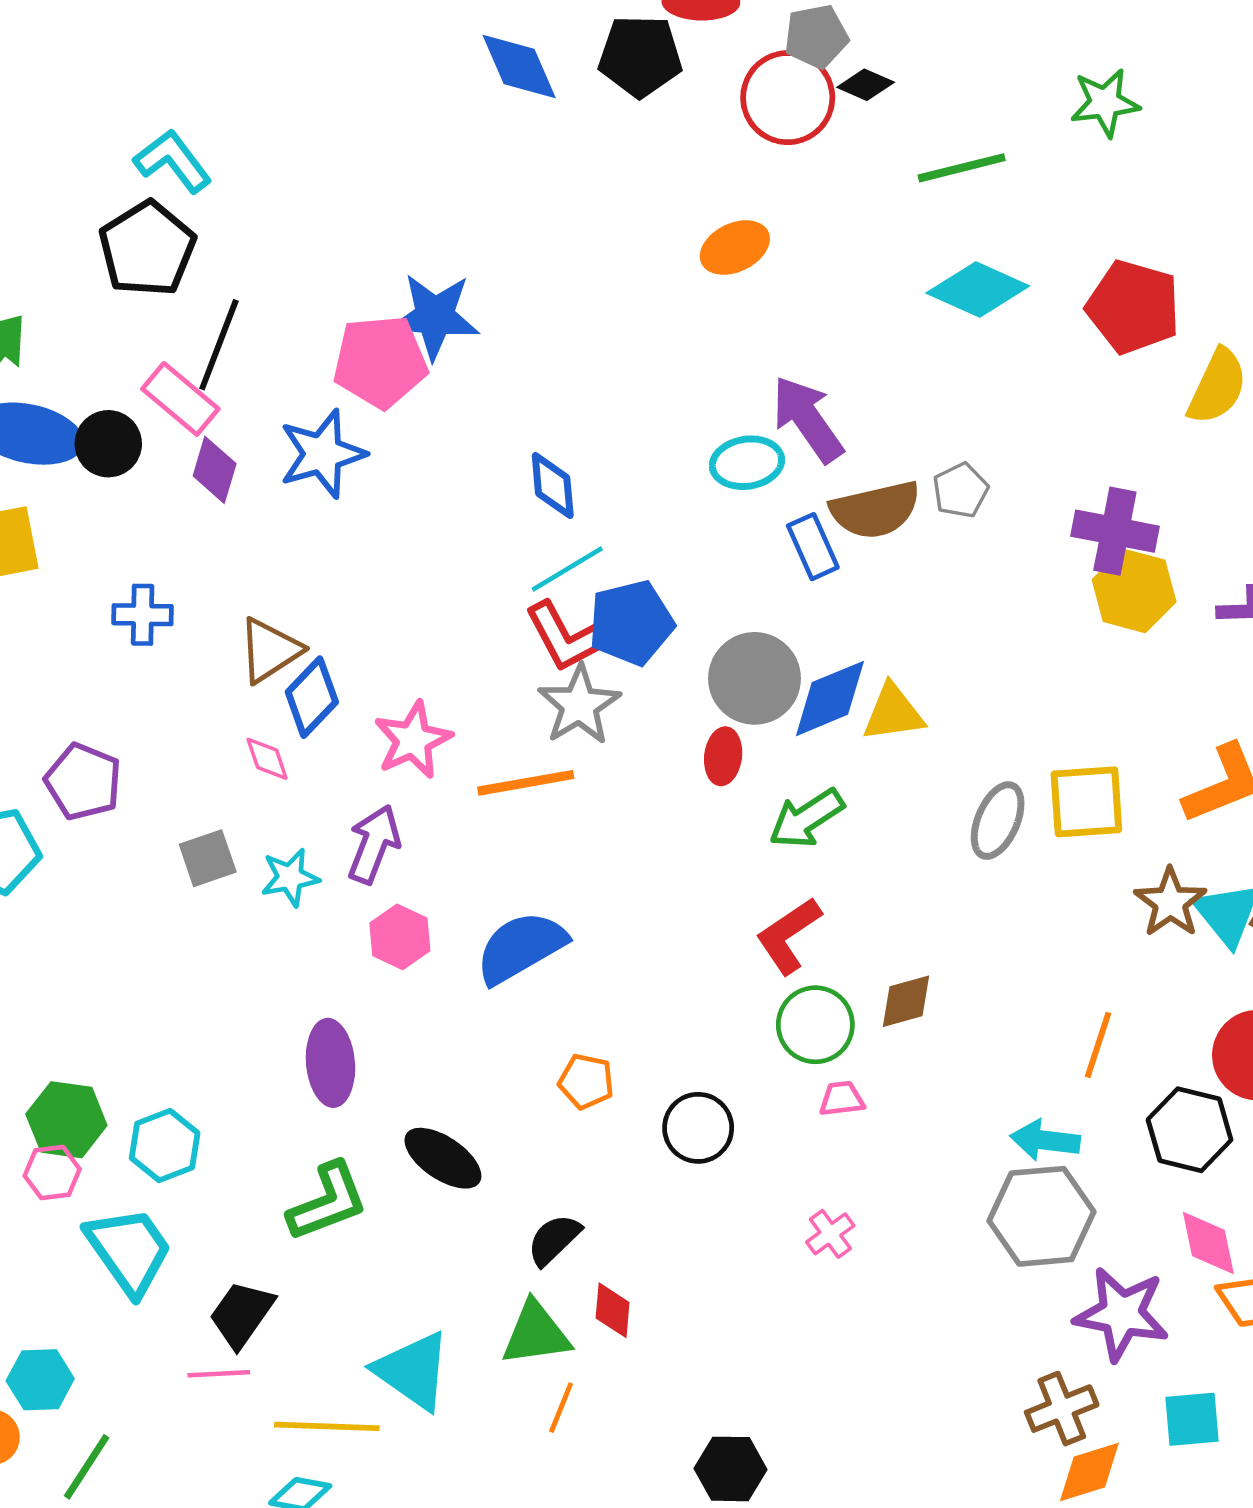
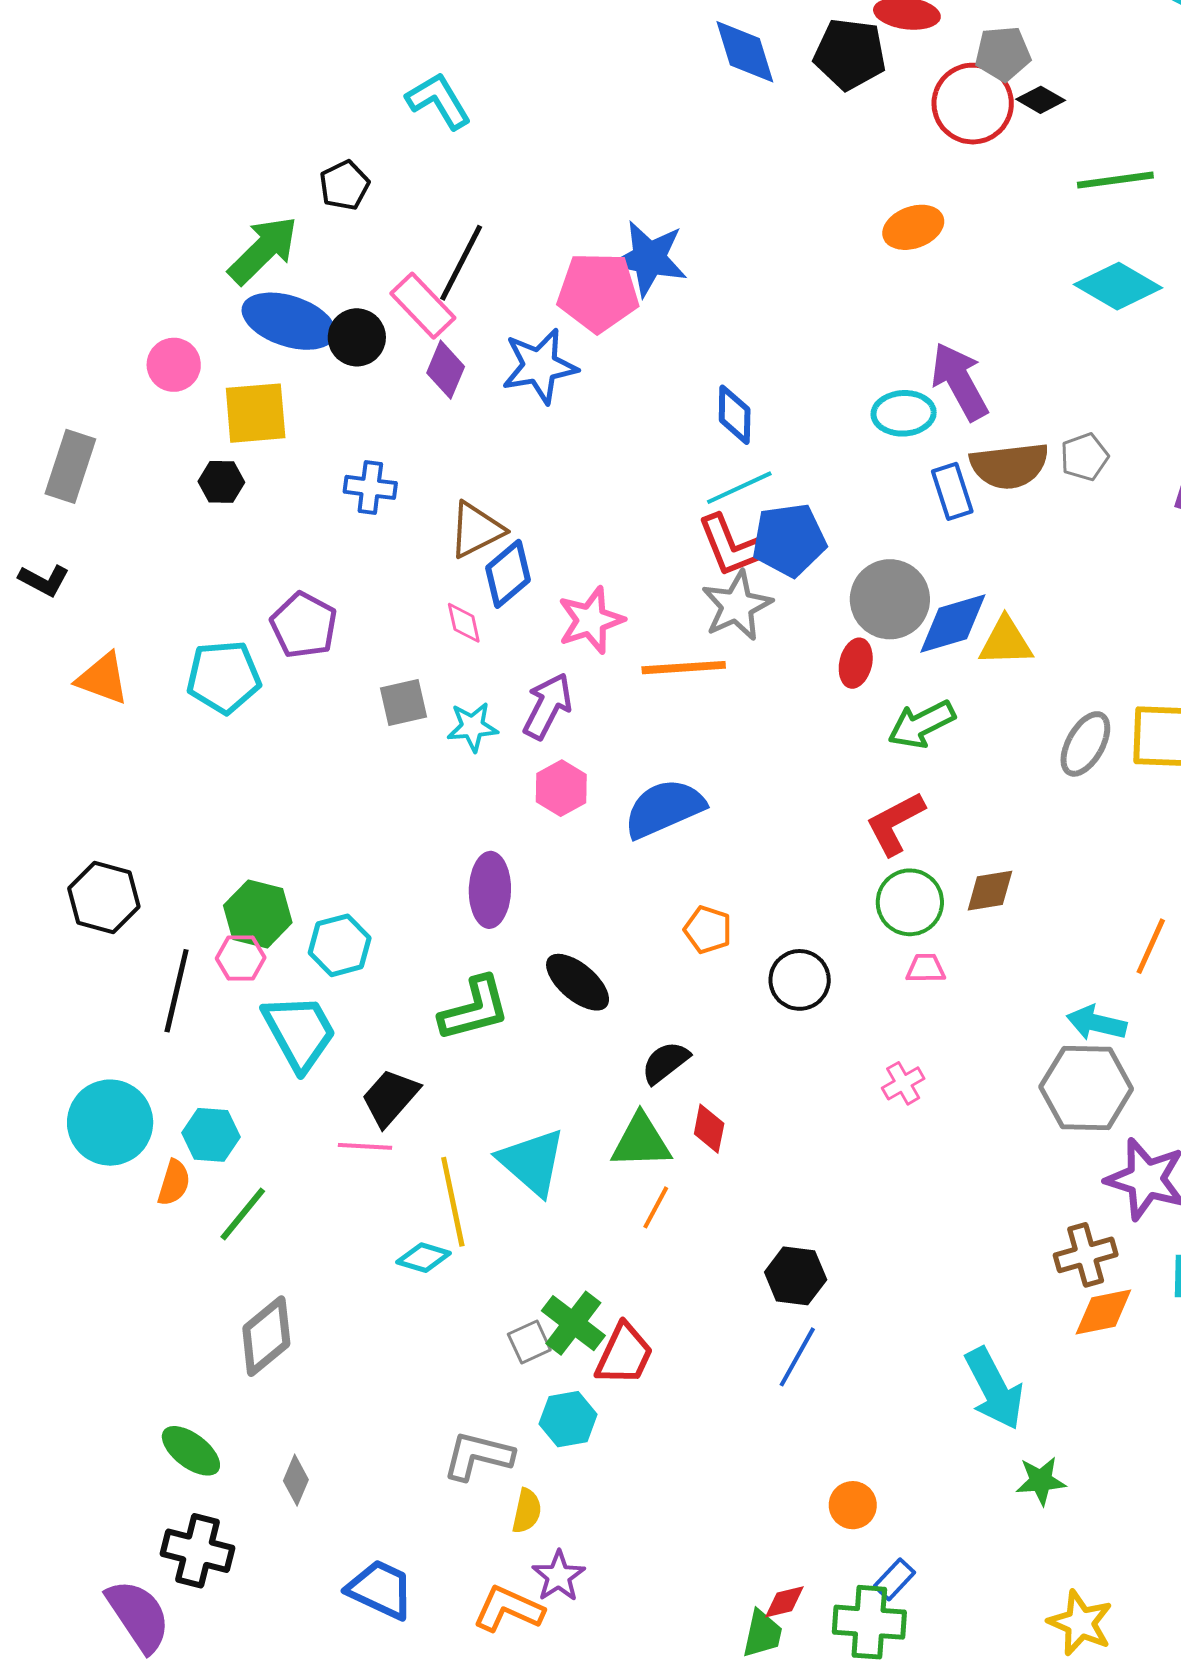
black pentagon: (147, 249) -> (344, 185), moved, size x0.6
yellow line: (327, 1426) -> (453, 1202), turned 70

